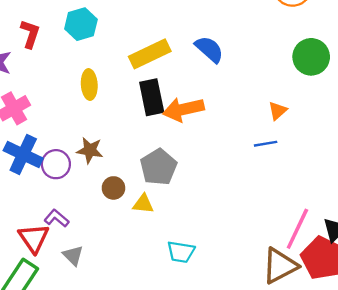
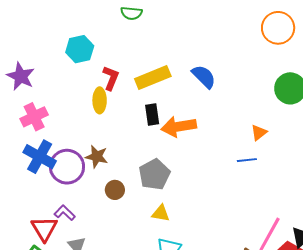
cyan hexagon: (81, 24) -> (80, 49), moved
red L-shape: (30, 34) -> (111, 78), moved
black rectangle: (152, 97) -> (152, 114), size x0.7
purple circle: (56, 164) -> (67, 167), size x1.4
yellow triangle: (143, 204) -> (161, 213), moved

